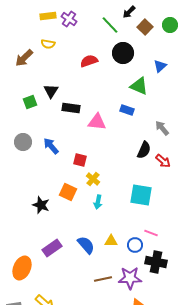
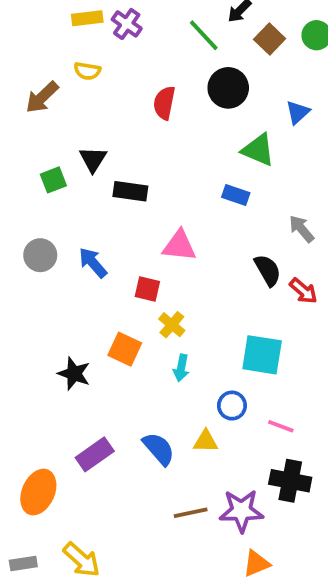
red semicircle: (89, 61) -> (164, 103), turned -60
pink triangle: (97, 122) -> (179, 246), moved
black semicircle: (144, 150) -> (268, 270), turned -54
blue circle: (135, 245) -> (232, 406), moved

